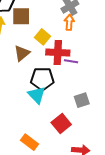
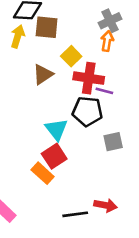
black pentagon: (42, 79) -> (87, 111), moved
red square: (61, 123) -> (54, 156), moved
orange rectangle: (30, 142) -> (43, 173), moved

